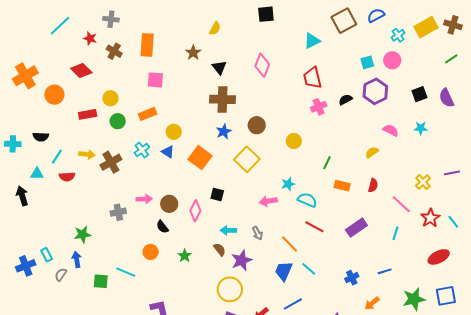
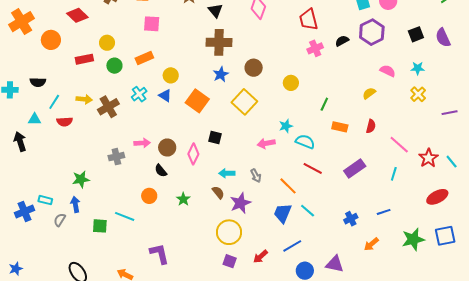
yellow cross: (423, 182) -> (418, 94), moved
cyan rectangle: (47, 255) -> (45, 200), turned -48

